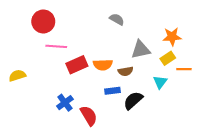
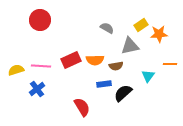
gray semicircle: (117, 19) -> (107, 28), moved
pink line: (56, 46) -> (41, 66), moved
yellow rectangle: (168, 58) -> (141, 25), moved
blue cross: (65, 103) -> (37, 89), moved

